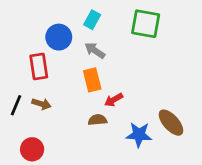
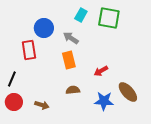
cyan rectangle: (92, 20) -> (81, 15), moved
red arrow: (114, 100) -> (101, 71), moved
brown arrow: (41, 104) -> (42, 105), moved
red circle: (32, 149) -> (14, 102), moved

